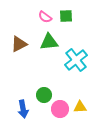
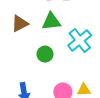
green circle: (44, 95) -> (45, 54), moved

